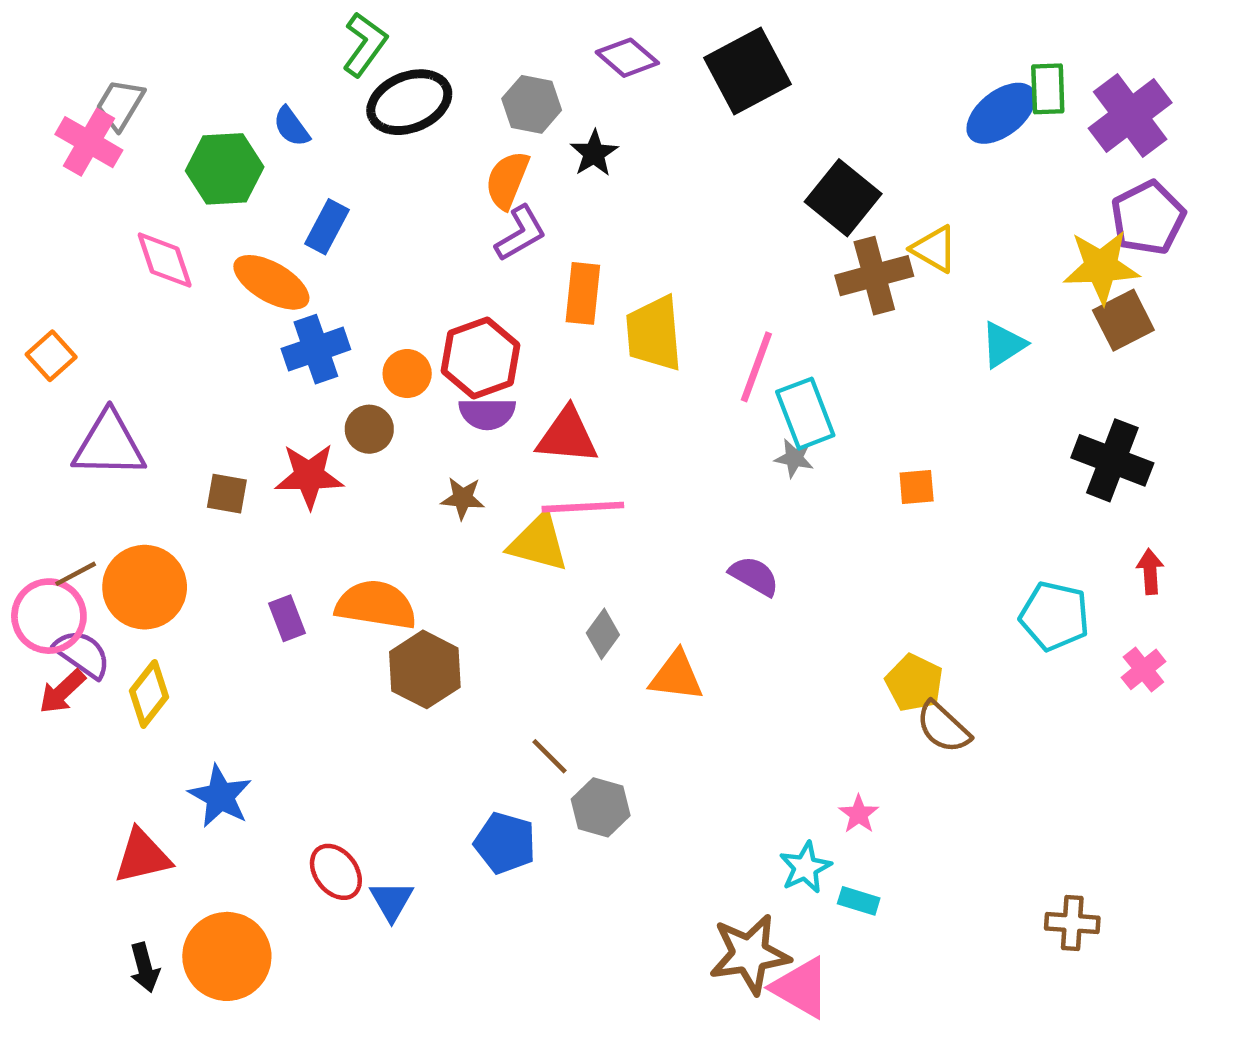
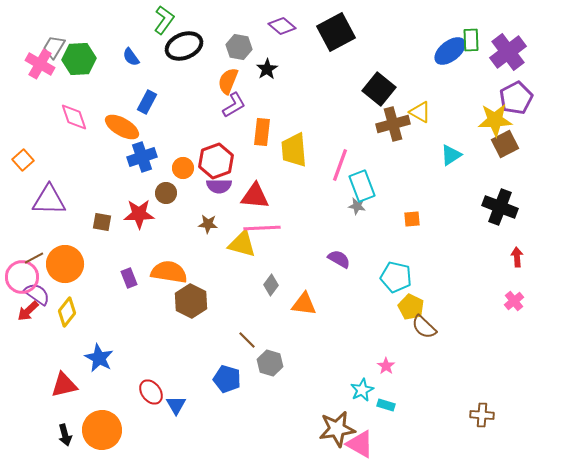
green hexagon: (225, 169) -> (79, 59), moved
cyan pentagon: (1054, 616) -> (396, 277), moved

